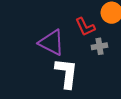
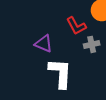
purple triangle: (52, 43) -> (44, 44), size x0.7

